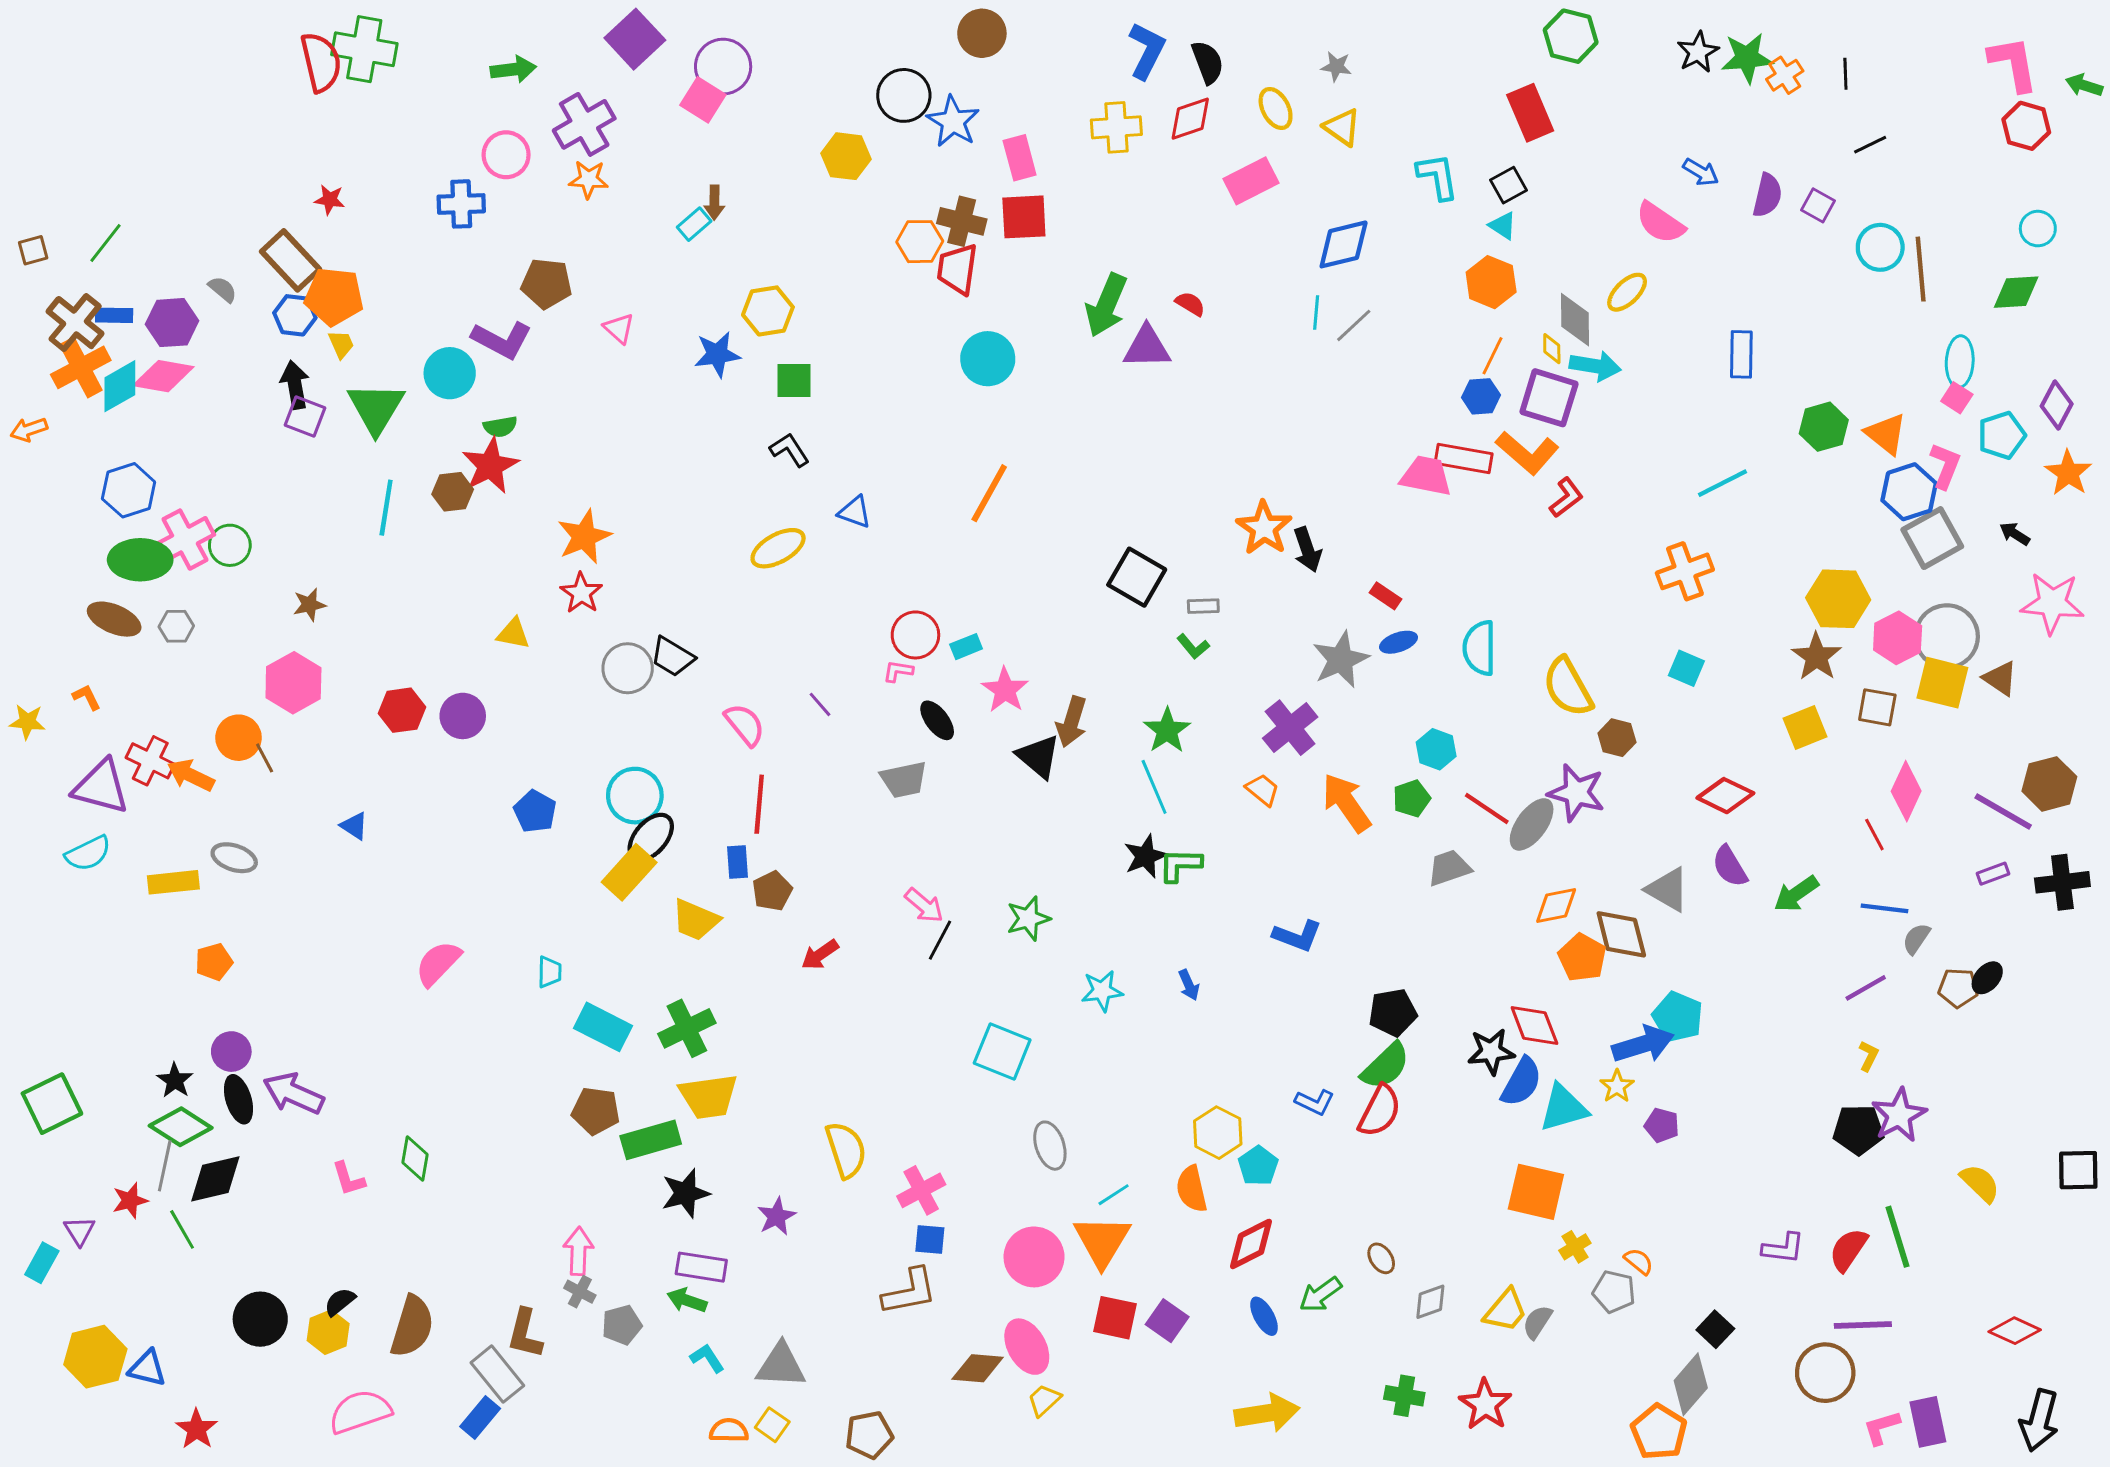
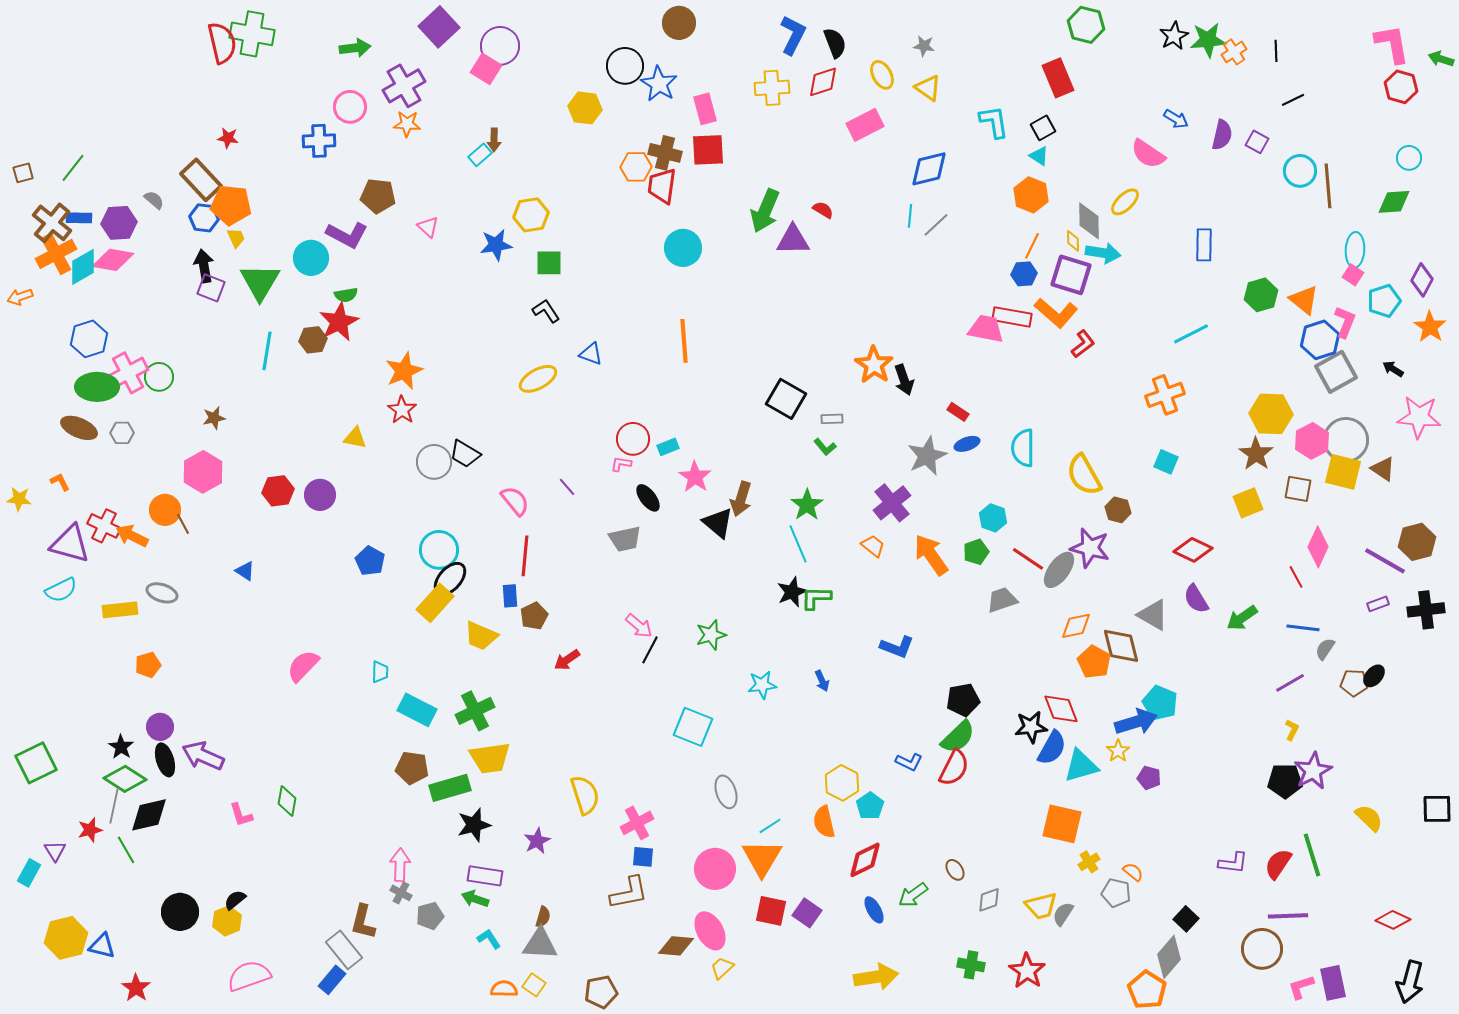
orange line: (989, 493) -> (684, 341), turned -33
yellow trapezoid: (1506, 1310) -> (1041, 906), turned 36
brown semicircle: (412, 1326) -> (543, 917), moved, size x0.5

